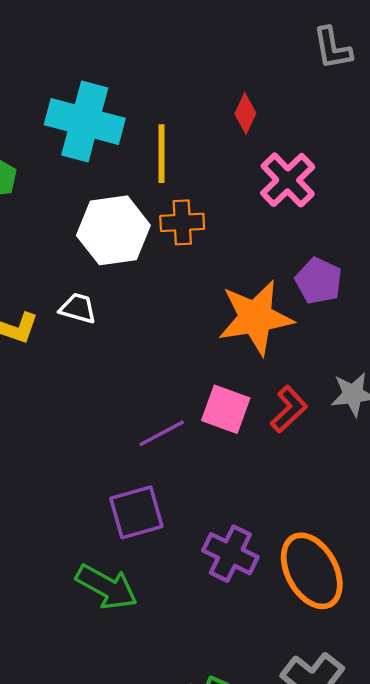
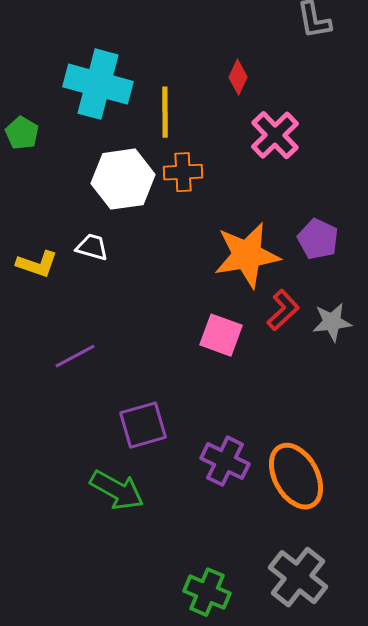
purple pentagon: (319, 281) -> (318, 239), moved
red L-shape: (289, 409) -> (283, 310), moved
purple line: (162, 433) -> (75, 356), moved

